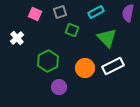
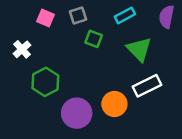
green hexagon: (48, 61) -> (45, 82), moved
orange circle: (85, 68) -> (114, 104), moved
purple circle: (59, 87) -> (77, 113), size x1.5

